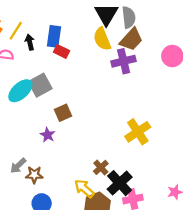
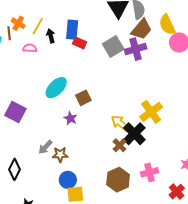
yellow semicircle: (102, 39) -> (167, 25), moved
gray square: (40, 85) -> (113, 46), moved
cyan ellipse: (20, 91) -> (56, 88), moved
black cross: (120, 183) -> (134, 134), moved
yellow arrow: (84, 189) -> (120, 123), moved

